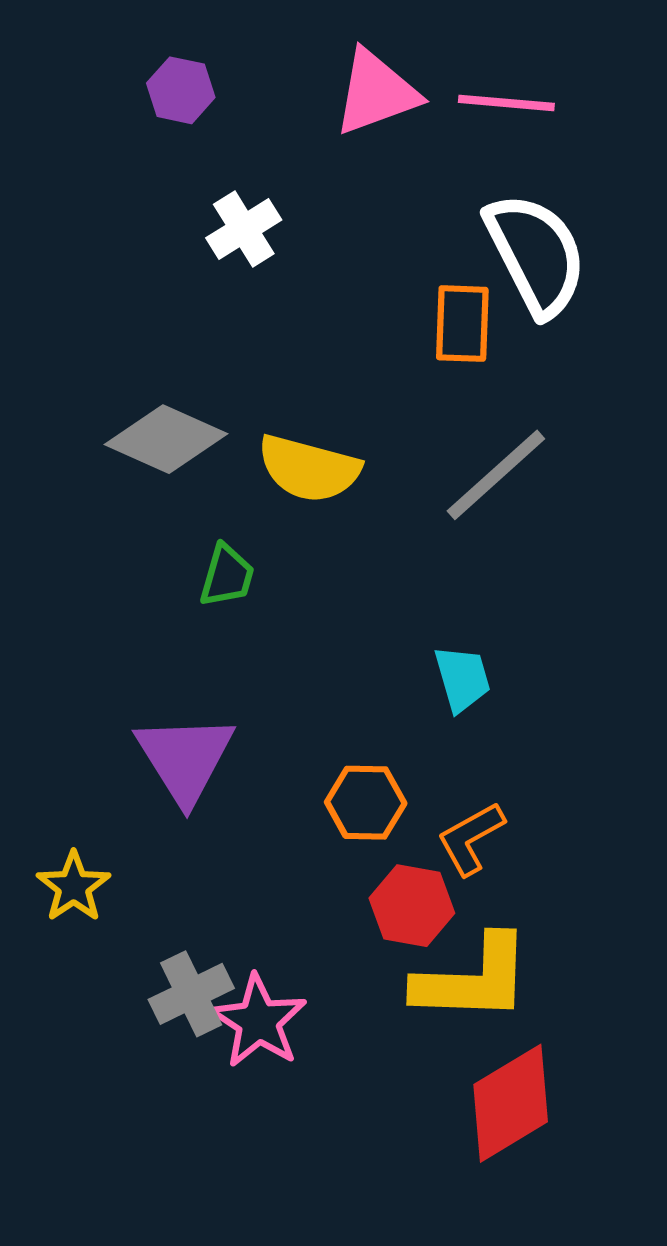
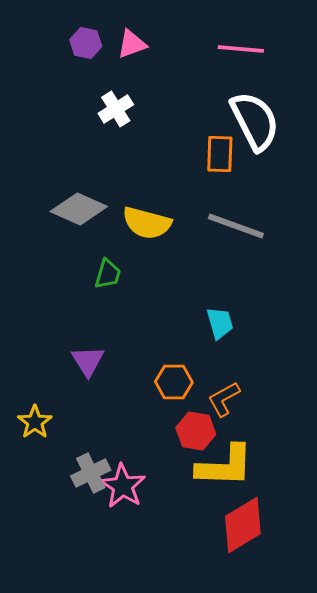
pink triangle: (376, 92) -> (132, 44), moved, size x0.7
gray line: (496, 475) -> (236, 226), turned 62
purple triangle: (185, 759) -> (88, 361), size x0.7

